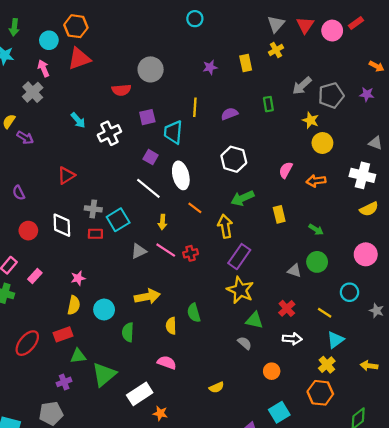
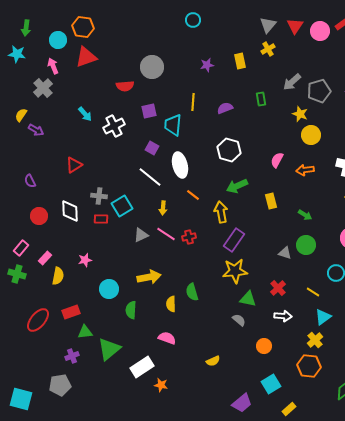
yellow star: (240, 290) -> (235, 271), turned -30
yellow semicircle: (74, 305) -> (58, 276), moved

